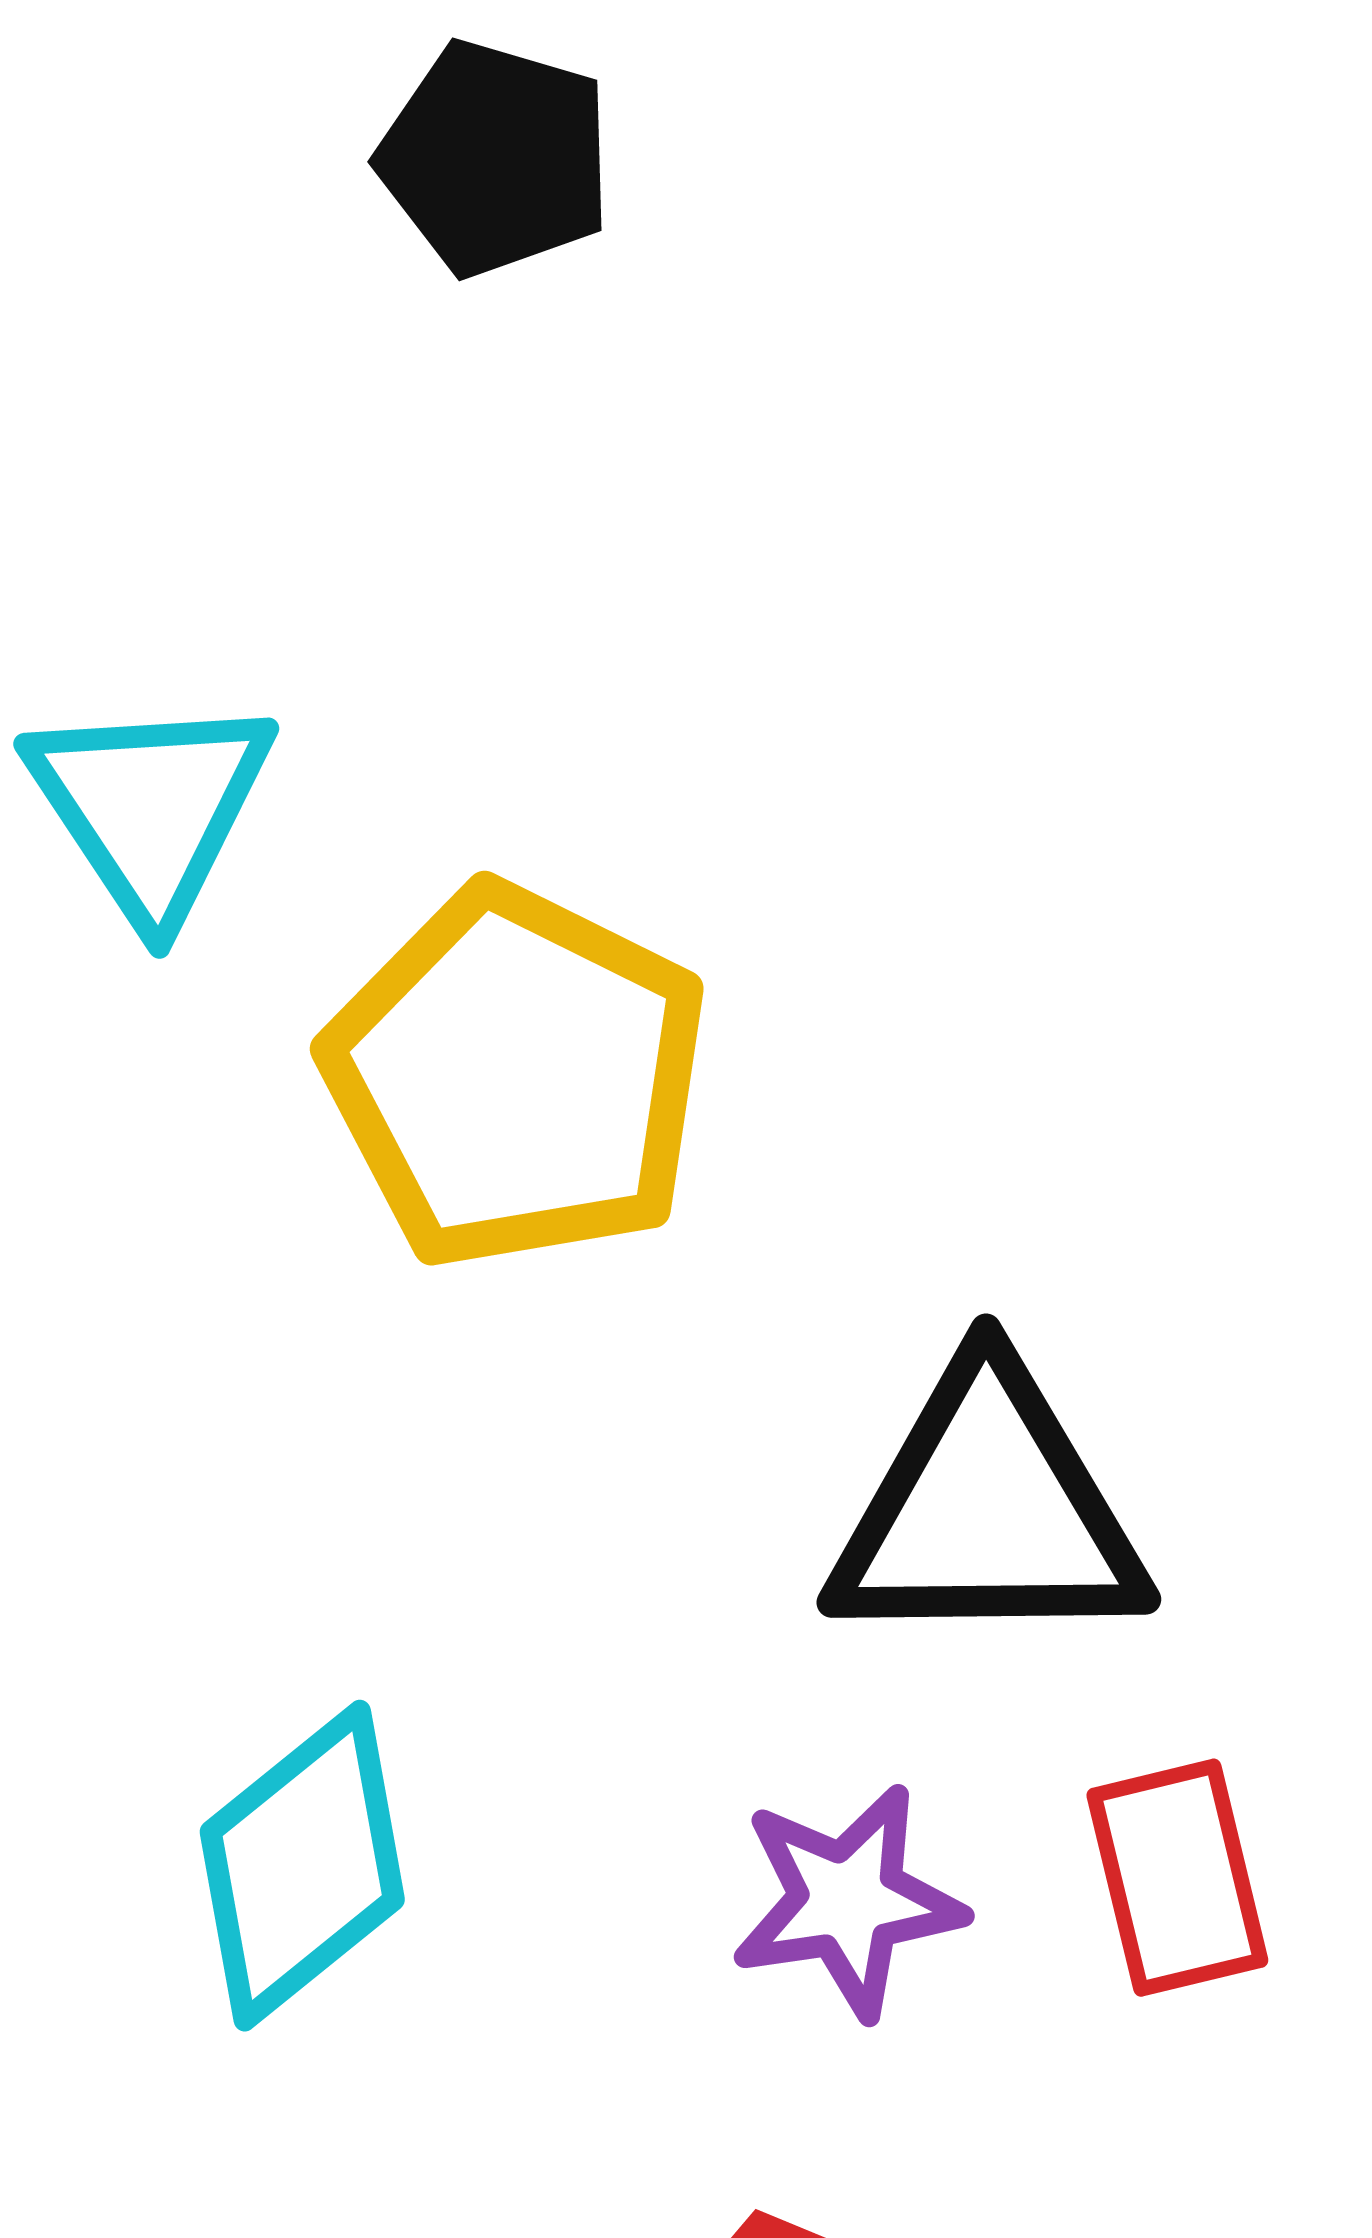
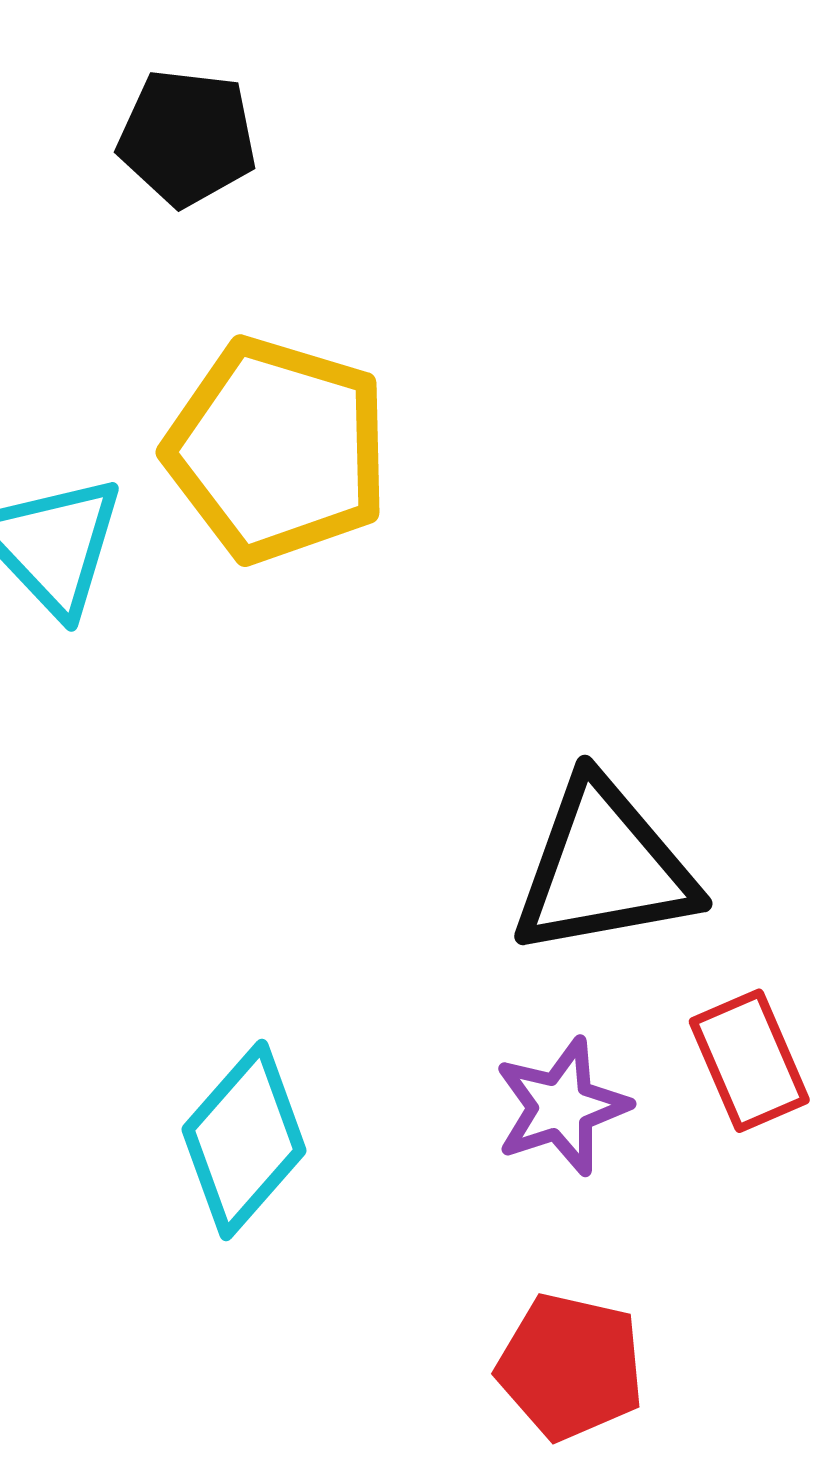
yellow pentagon: (516, 1077) -> (277, 450), moved

